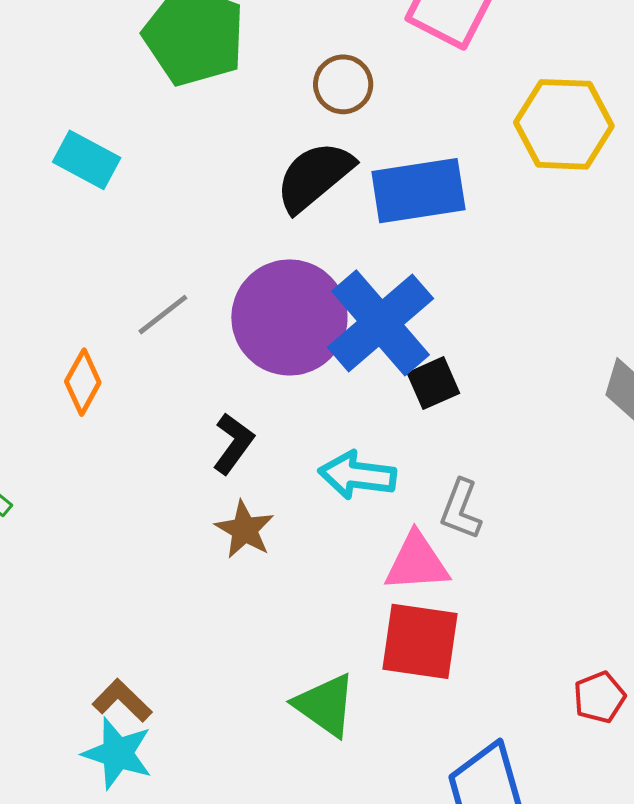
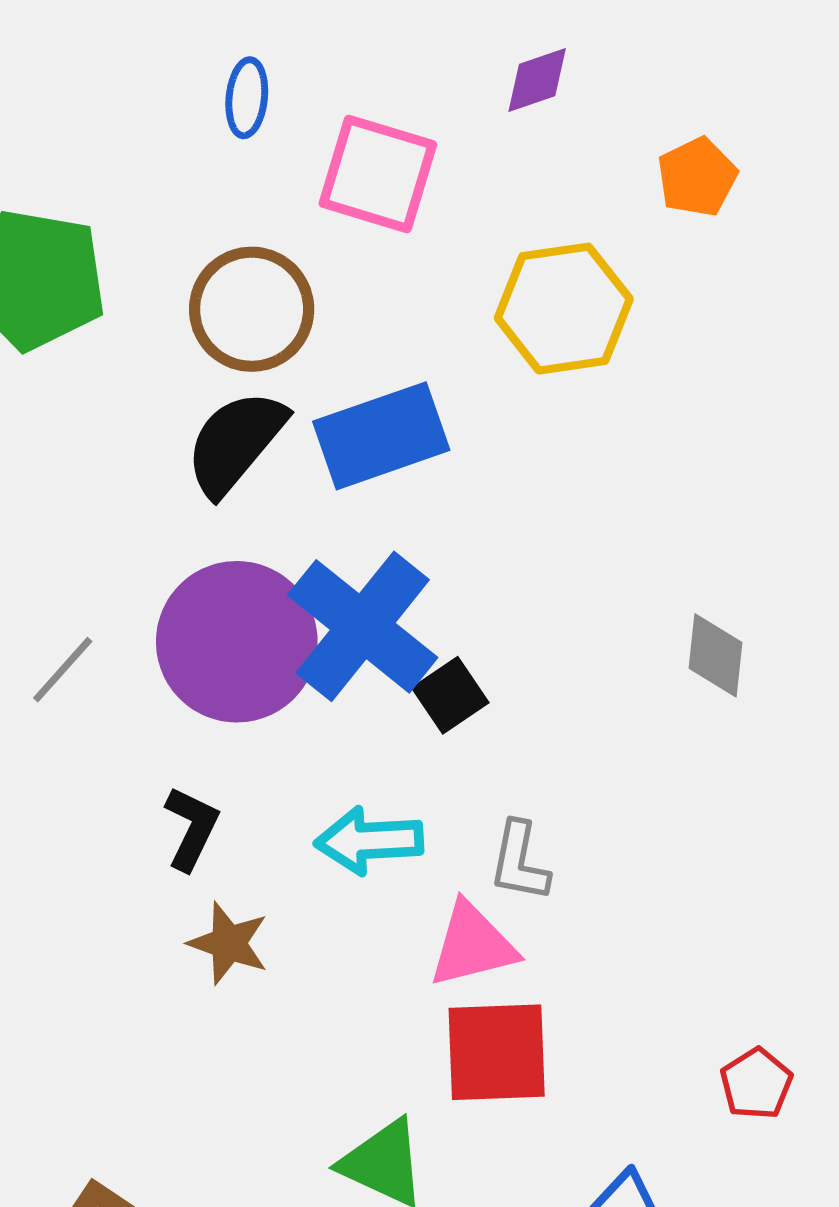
brown circle: (343, 84) -> (252, 309), size x1.5

